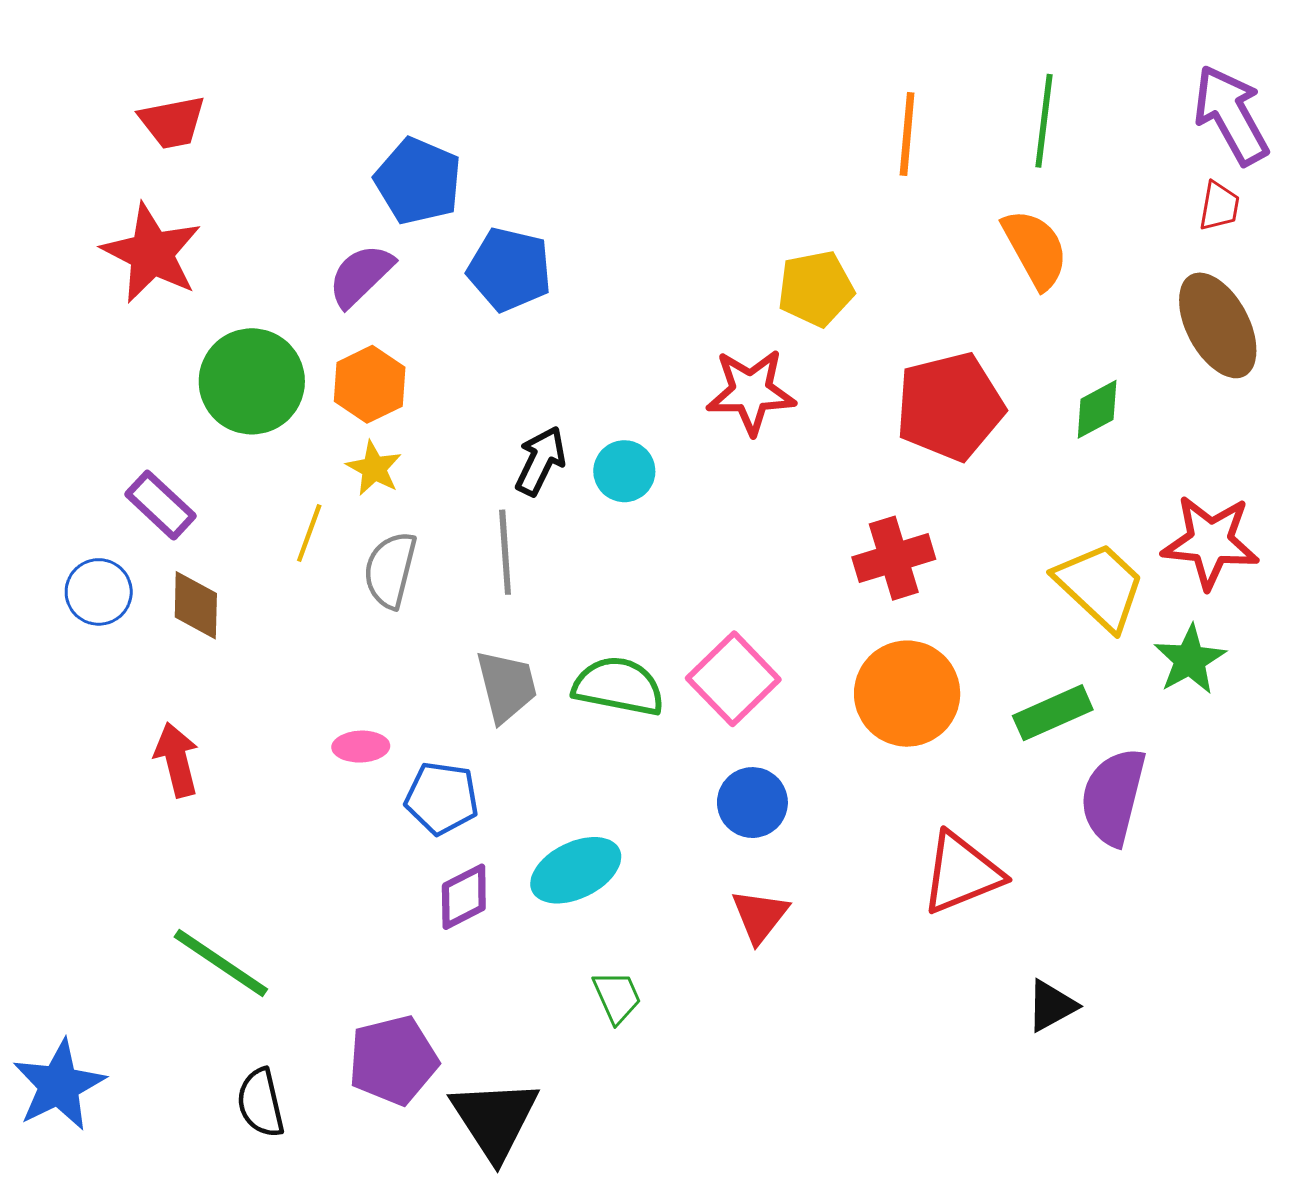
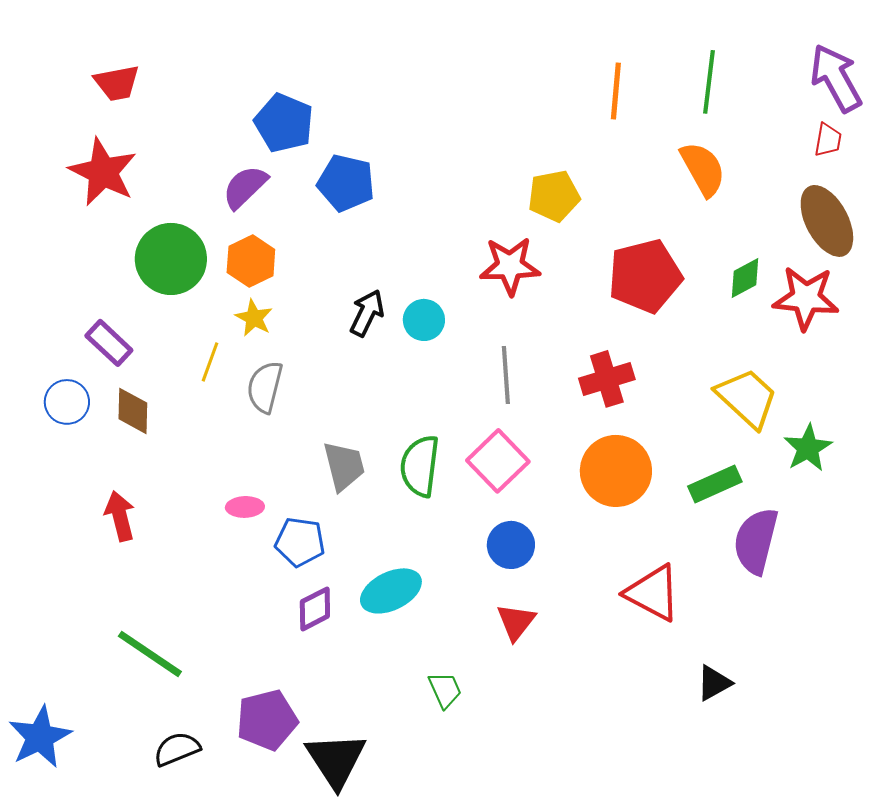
red star: (1210, 542) -> (806, 298), moved
gray line: (505, 552) -> (506, 375), moved
green semicircle: (618, 686) -> (420, 466), turned -94
red triangle: (962, 873) -> (653, 593), turned 50
green trapezoid: (617, 997) -> (445, 690), moved
black semicircle: (261, 1103) -> (177, 749), turned 81

